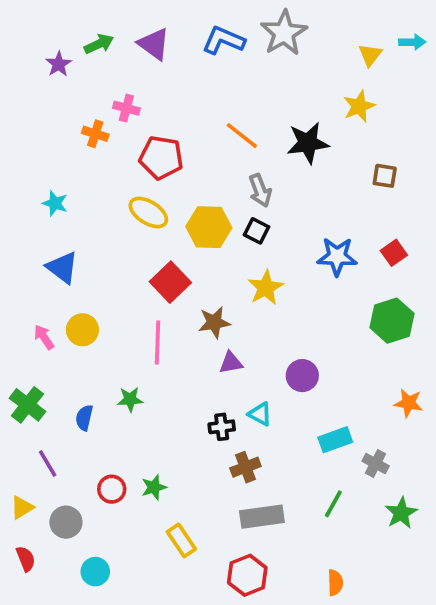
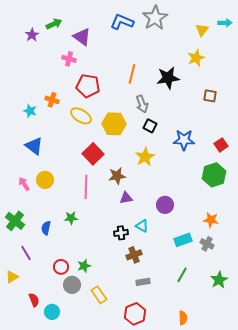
purple triangle: (154, 44) -> (82, 37), moved
orange cross: (95, 134) -> (52, 100), moved
orange line: (242, 136) -> (132, 74), turned 66
black square: (256, 231) -> (150, 126), moved
red square: (394, 253) -> (221, 145), moved
orange star: (409, 403) -> (211, 220), moved
gray cross: (376, 463) -> (207, 244), moved
gray rectangle: (262, 517) -> (143, 282), size x0.6
gray circle: (66, 522) -> (72, 285), moved
red semicircle: (26, 559) -> (34, 300), moved

